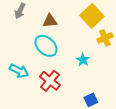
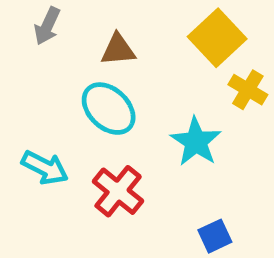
yellow cross: (105, 38) -> (248, 90), turned -35
cyan star: (83, 60) -> (196, 142), size x1.5

